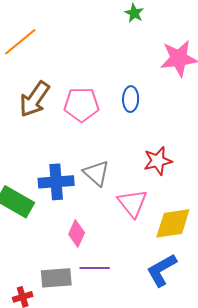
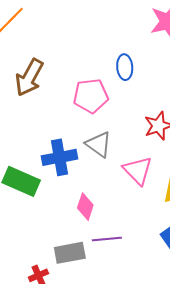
pink pentagon: (81, 105) -> (91, 96), moved

